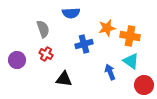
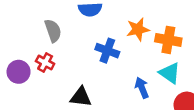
blue cross: (84, 44) -> (107, 51), turned 36
red cross: (46, 54) -> (45, 63), moved

